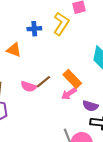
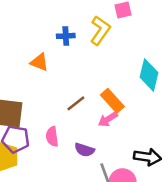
pink semicircle: (29, 86) -> (52, 136), moved, turned 63
purple semicircle: (90, 106) -> (84, 150), moved

